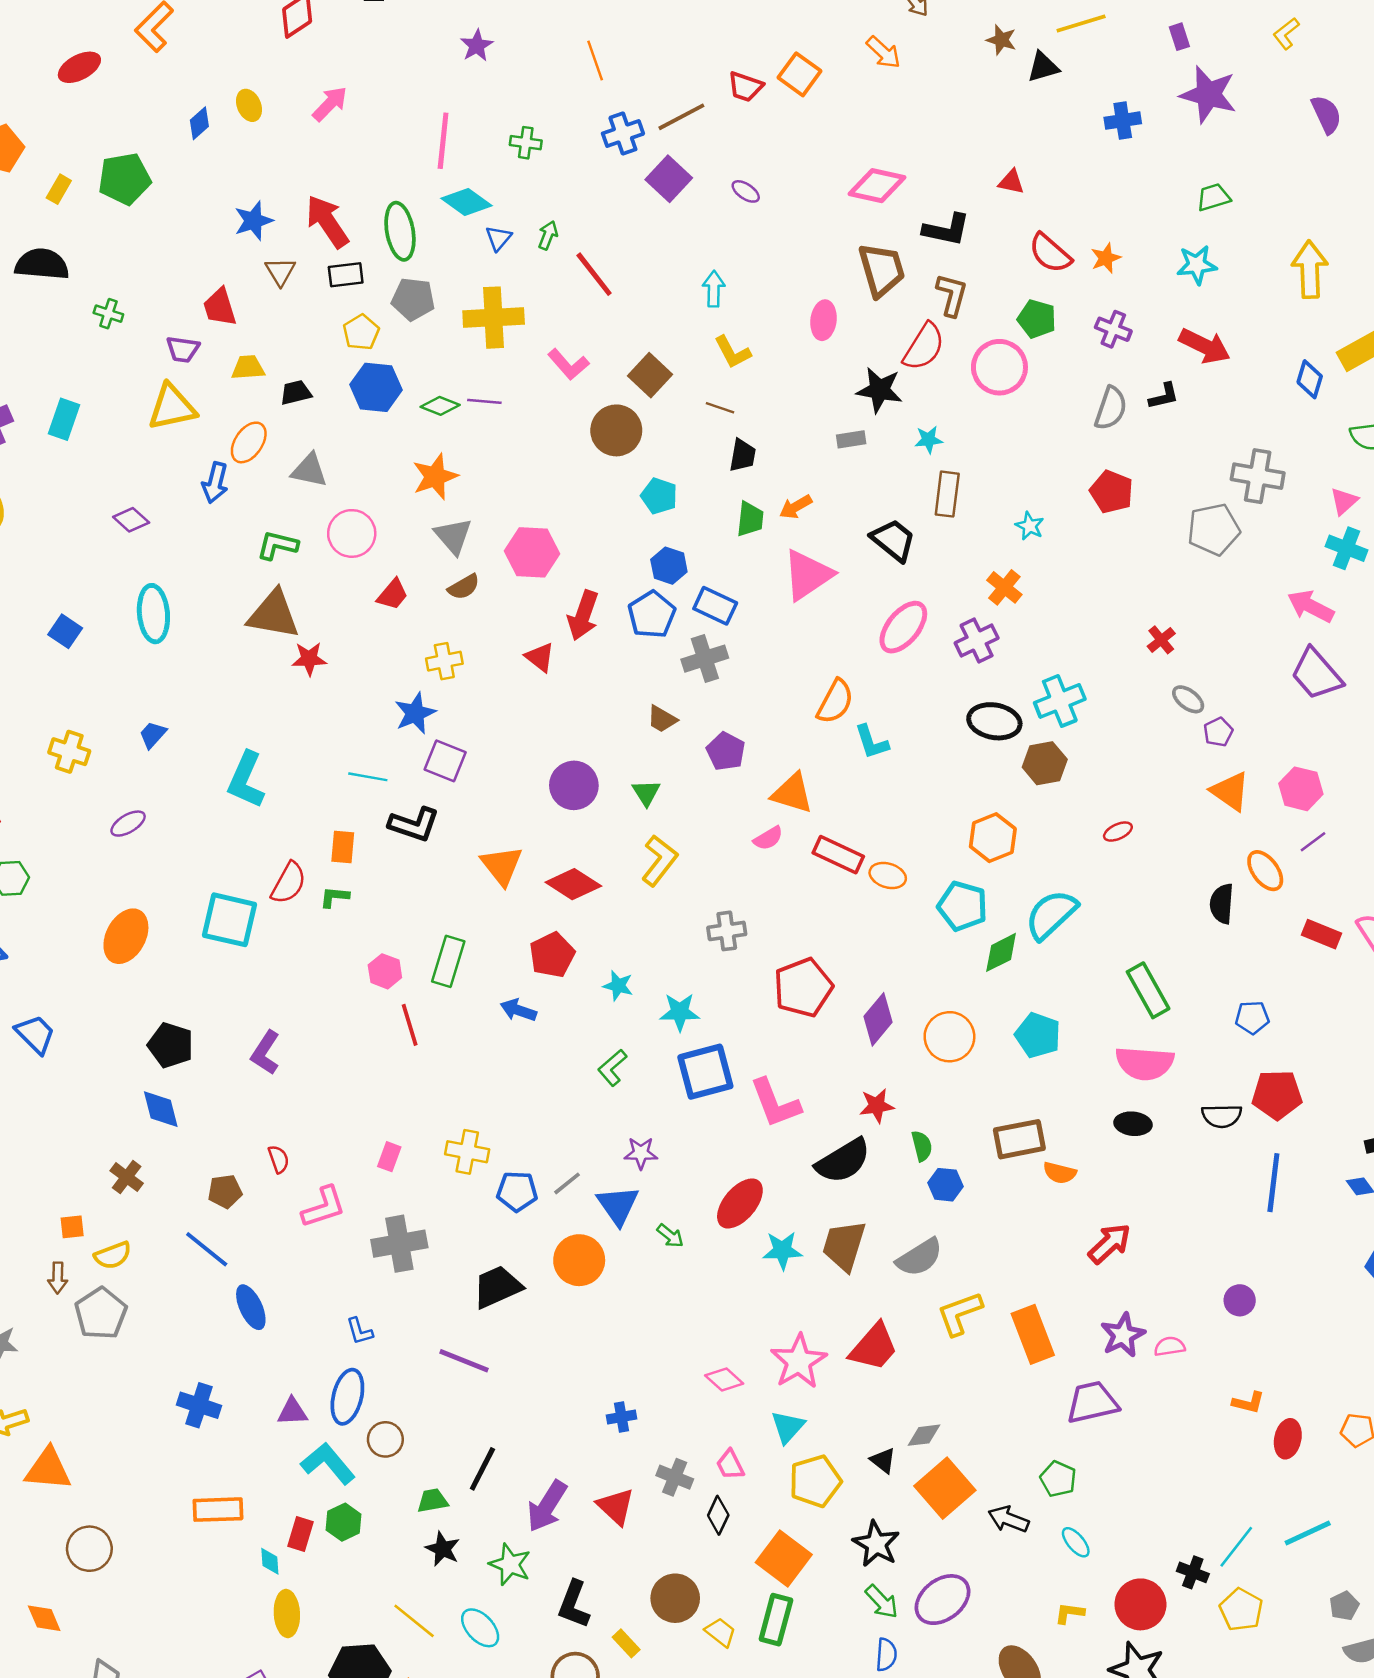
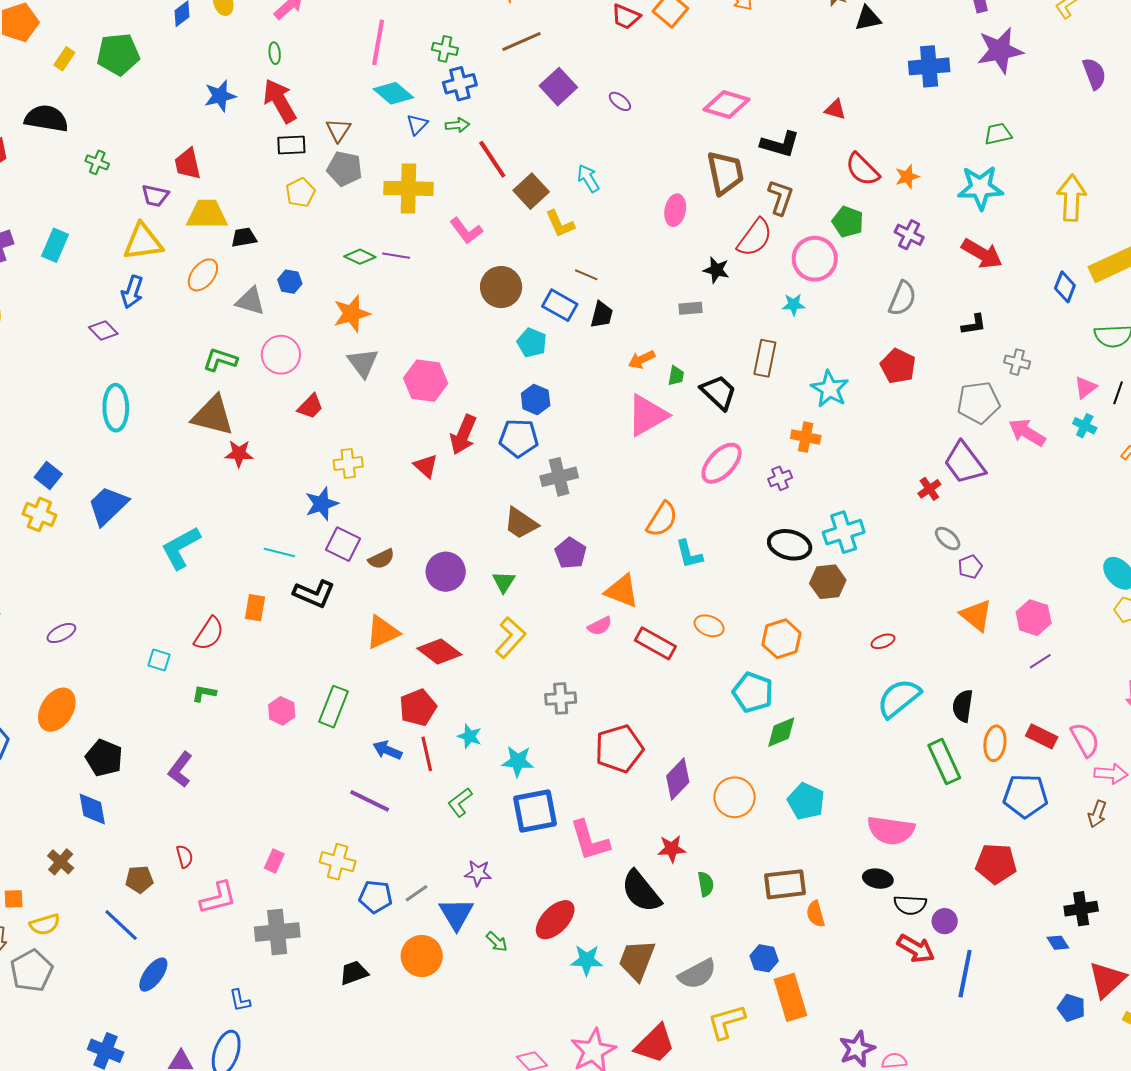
purple star: (1208, 94) -> (1000, 50), turned -30
brown line: (681, 117) -> (522, 41), moved
blue cross: (1123, 121) -> (929, 66), size x1.4
blue cross: (623, 134) -> (460, 84), moved
green ellipse: (400, 231) -> (275, 53), moved, size x0.5
green arrow: (548, 235) -> (457, 125), turned 60
cyan star: (1197, 265) -> (980, 188), size x1.4
brown triangle: (280, 271) -> (338, 130), moved
cyan arrow: (714, 289) -> (588, 178), turned -36
yellow L-shape: (732, 352) -> (560, 224), moved
yellow trapezoid: (248, 368) -> (207, 214), size x1.5
brown square: (650, 375) -> (531, 191), moved
blue hexagon: (376, 387) -> (290, 282), moved, size x0.6
black star: (879, 390) -> (716, 270), size x0.7
black L-shape: (1164, 396) -> (974, 325), moved
cyan star: (929, 440) -> (794, 305), moved
gray cross: (1258, 476) -> (1017, 362), size x0.6
blue arrow: (215, 483) -> (132, 292), moved
green trapezoid: (750, 519) -> (676, 376), moved, size x0.7
cyan star: (1030, 526) -> (830, 389), size x1.6
cyan cross: (1346, 548) -> (1085, 426), size x0.7
brown semicircle: (464, 587) -> (381, 559), moved
orange cross: (1004, 587) -> (806, 437), turned -32
blue rectangle: (715, 606) -> (560, 305), moved
pink arrow: (1311, 606) -> (1027, 433), moved
blue pentagon: (652, 615) -> (519, 438), turned 30
blue square: (65, 631) -> (48, 476), moved
purple cross: (977, 640) -> (780, 478), size x0.7
purple trapezoid: (1316, 674) -> (964, 463), moved
brown trapezoid: (662, 719) -> (521, 523), size x1.4
blue trapezoid: (153, 735) -> (108, 506), size x1.8
cyan L-shape: (246, 780) -> (181, 548), turned 33
purple ellipse: (128, 824) -> (61, 633), moved
orange triangle: (502, 865) -> (382, 632), turned 39
orange ellipse: (1265, 871) -> (995, 743), moved, turned 40
orange ellipse: (888, 875) -> (709, 626), moved
green L-shape: (334, 897) -> (204, 693), moved
cyan semicircle: (1051, 915) -> (899, 698), moved
cyan square: (229, 920) -> (159, 660), size x0.5
orange ellipse: (126, 936) -> (57, 710), moved
green rectangle: (1148, 990) -> (944, 762), moved
blue pentagon: (1252, 1017) -> (1025, 796), moved, size x1.6
red line: (410, 1025) -> (427, 754), moved
black semicircle: (1222, 1116) -> (910, 905), moved
black semicircle: (843, 1161) -> (641, 891), turned 78
orange semicircle: (1060, 1173) -> (816, 914), turned 56
blue line: (1273, 1183) -> (965, 974), moved
blue hexagon: (945, 1185) -> (764, 958), moved
red arrow: (1110, 1244) -> (916, 949), moved, turned 69
black trapezoid: (497, 1287) -> (354, 973), size x0.7
purple circle: (1240, 1300) -> (945, 921), moved
blue ellipse: (251, 1307) -> (153, 975), turned 57
orange rectangle: (1033, 1334) -> (790, 997), moved
purple line: (464, 1361) -> (370, 801), moved

